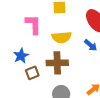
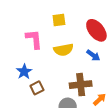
brown cross: (57, 63) -> (81, 85), moved

